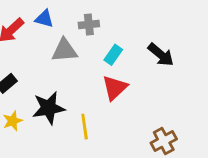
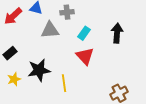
black arrow: (161, 55) -> (117, 33), turned -126
red triangle: (115, 88) -> (85, 56), turned -30

